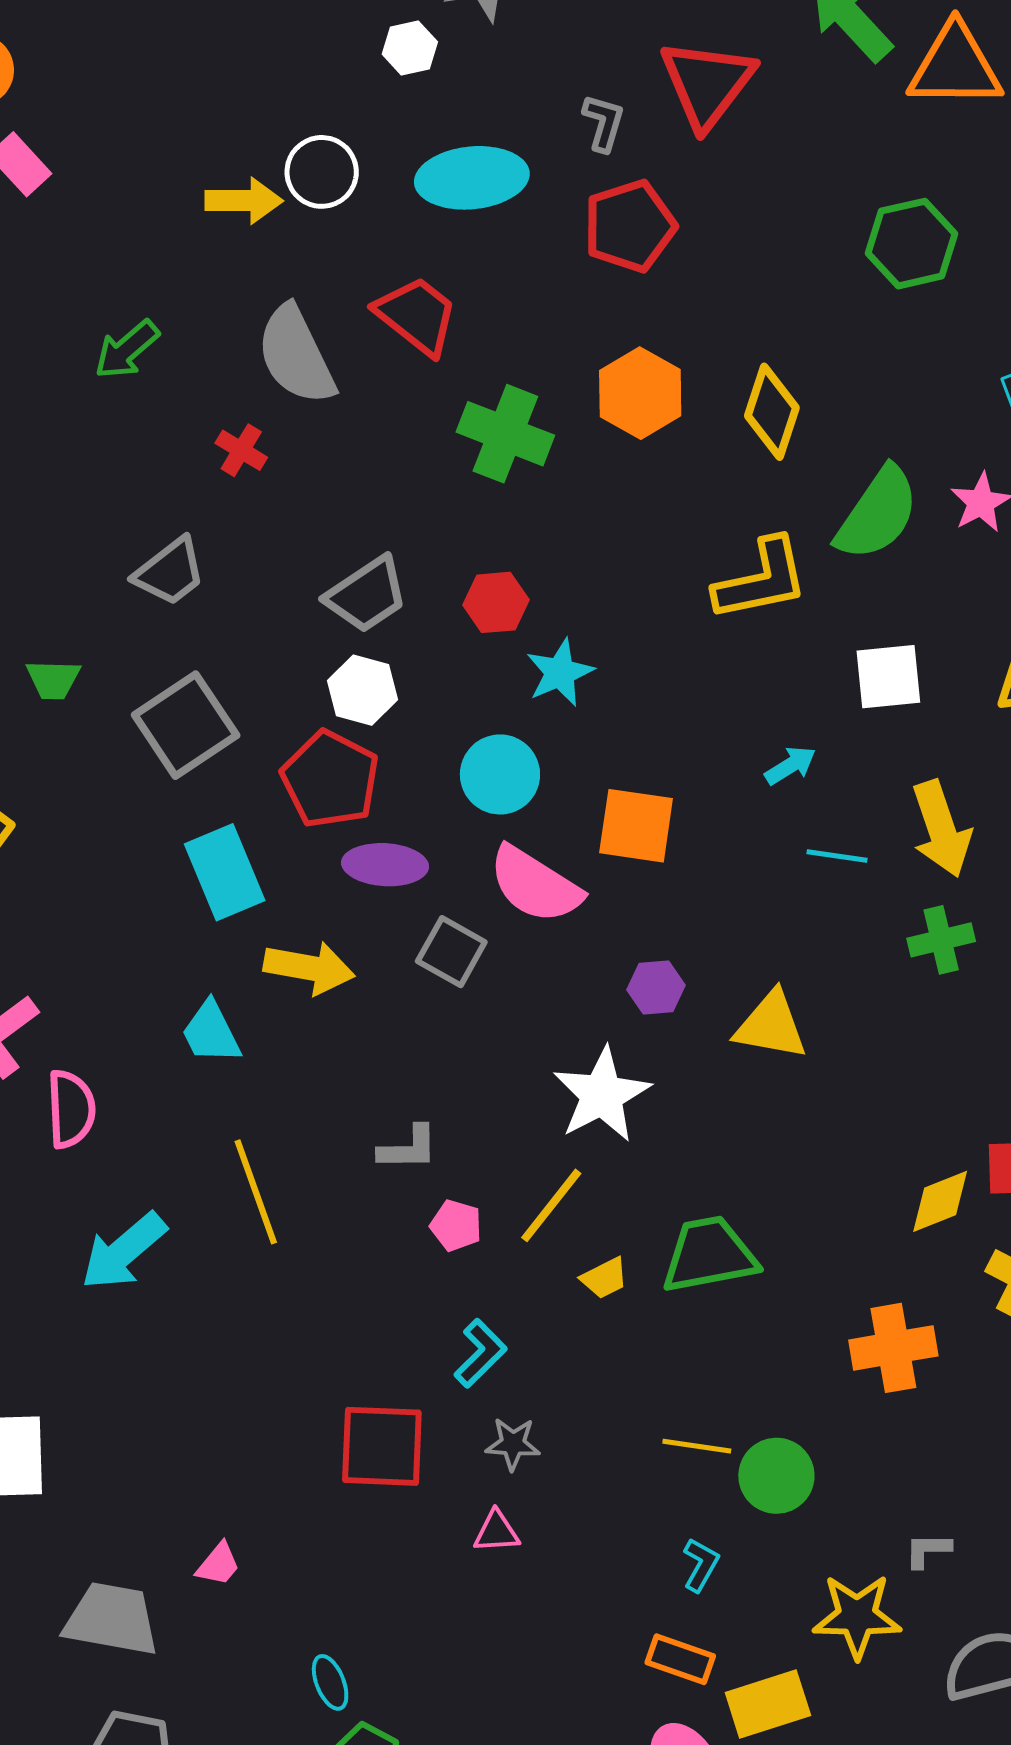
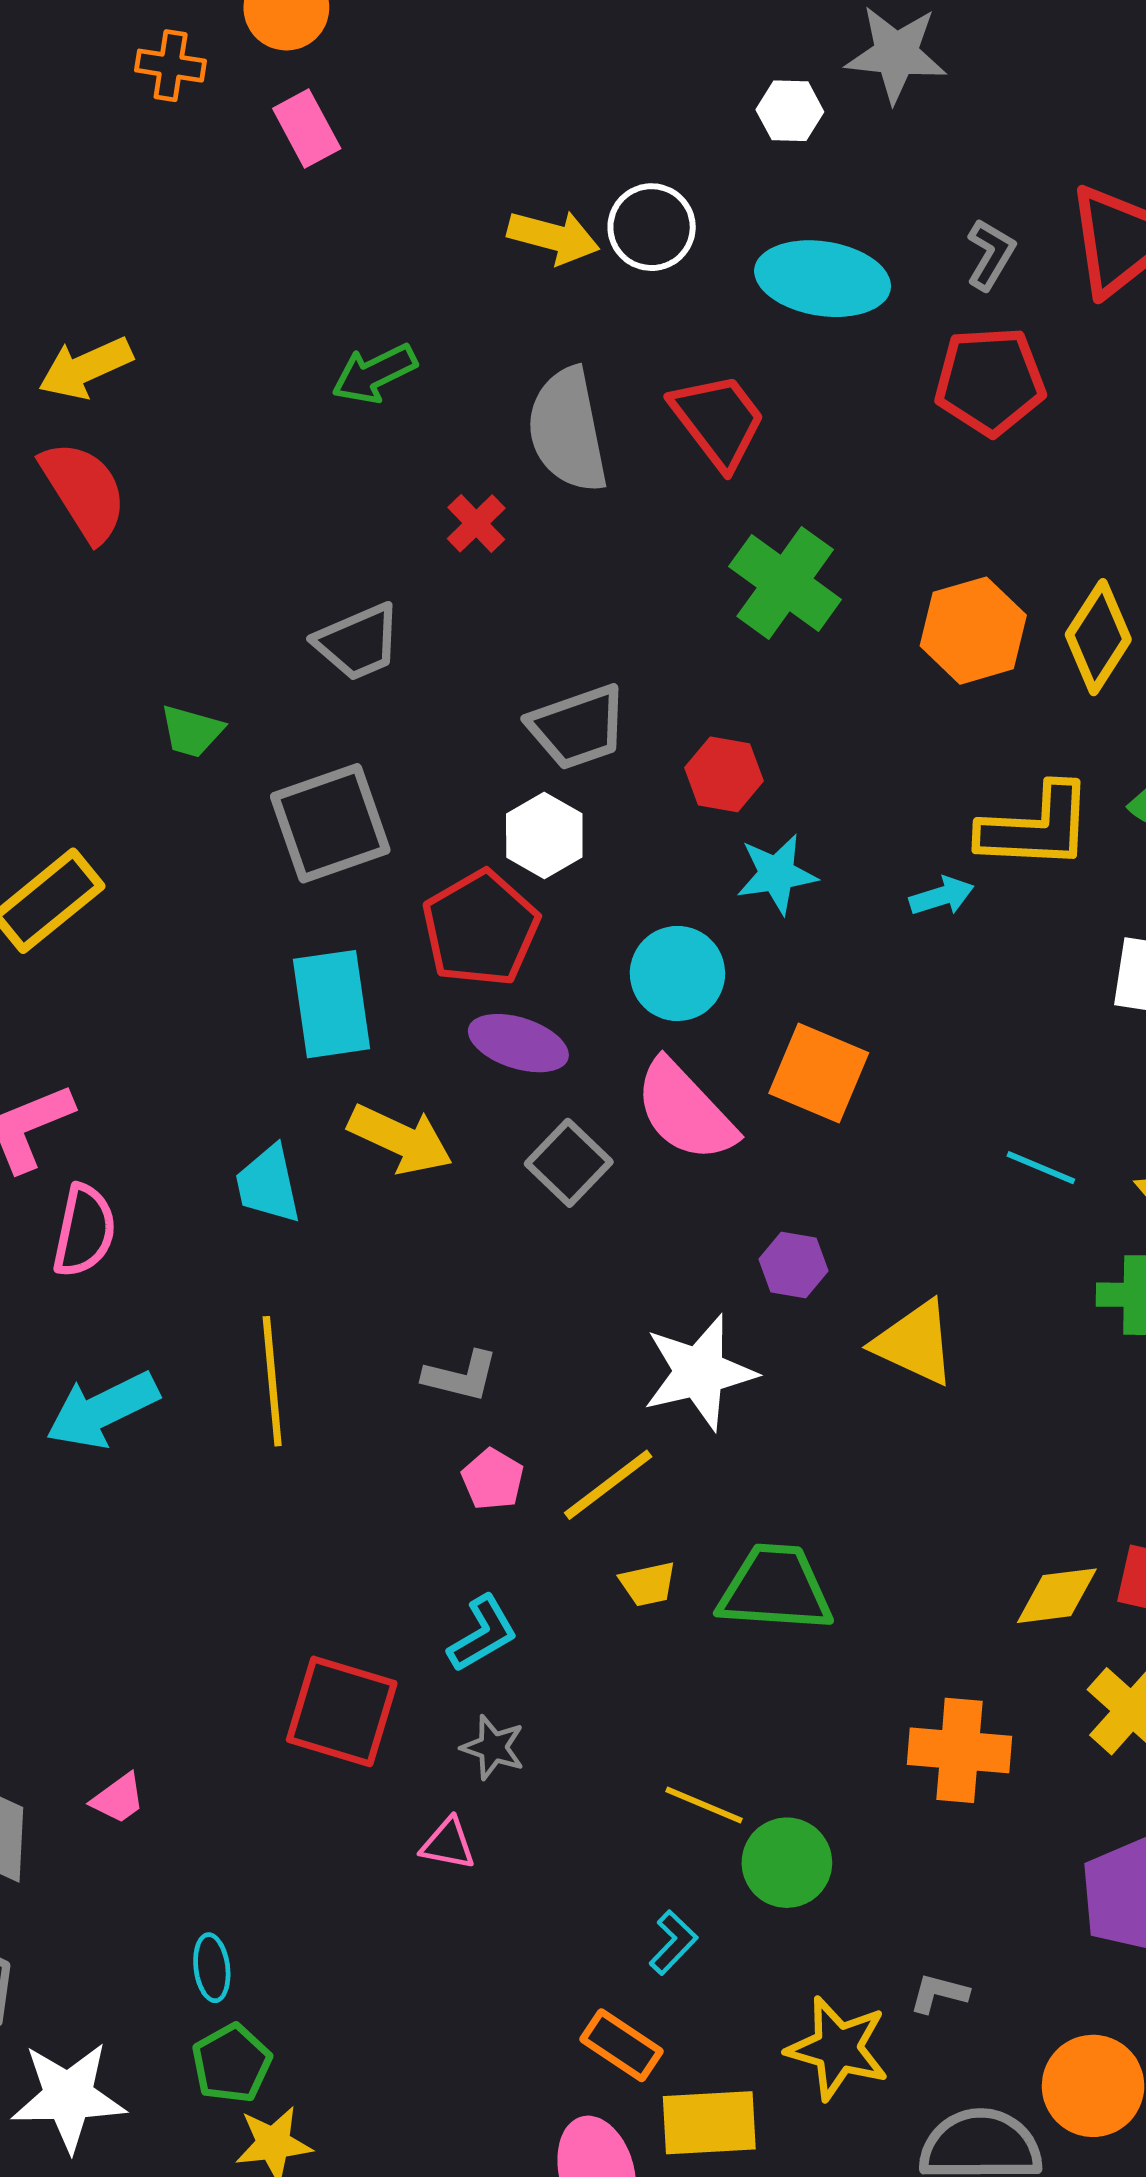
orange hexagon: (640, 393) -> (973, 631), moved
cyan arrow: (790, 765) -> (942, 896), moved

